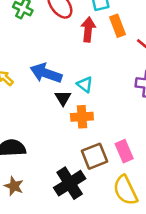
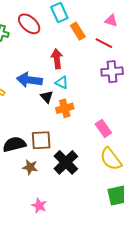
red arrow: (88, 30) -> (57, 59), moved
brown square: (94, 156) -> (41, 140), moved, turned 30
brown star: (14, 186) -> (30, 167), moved

